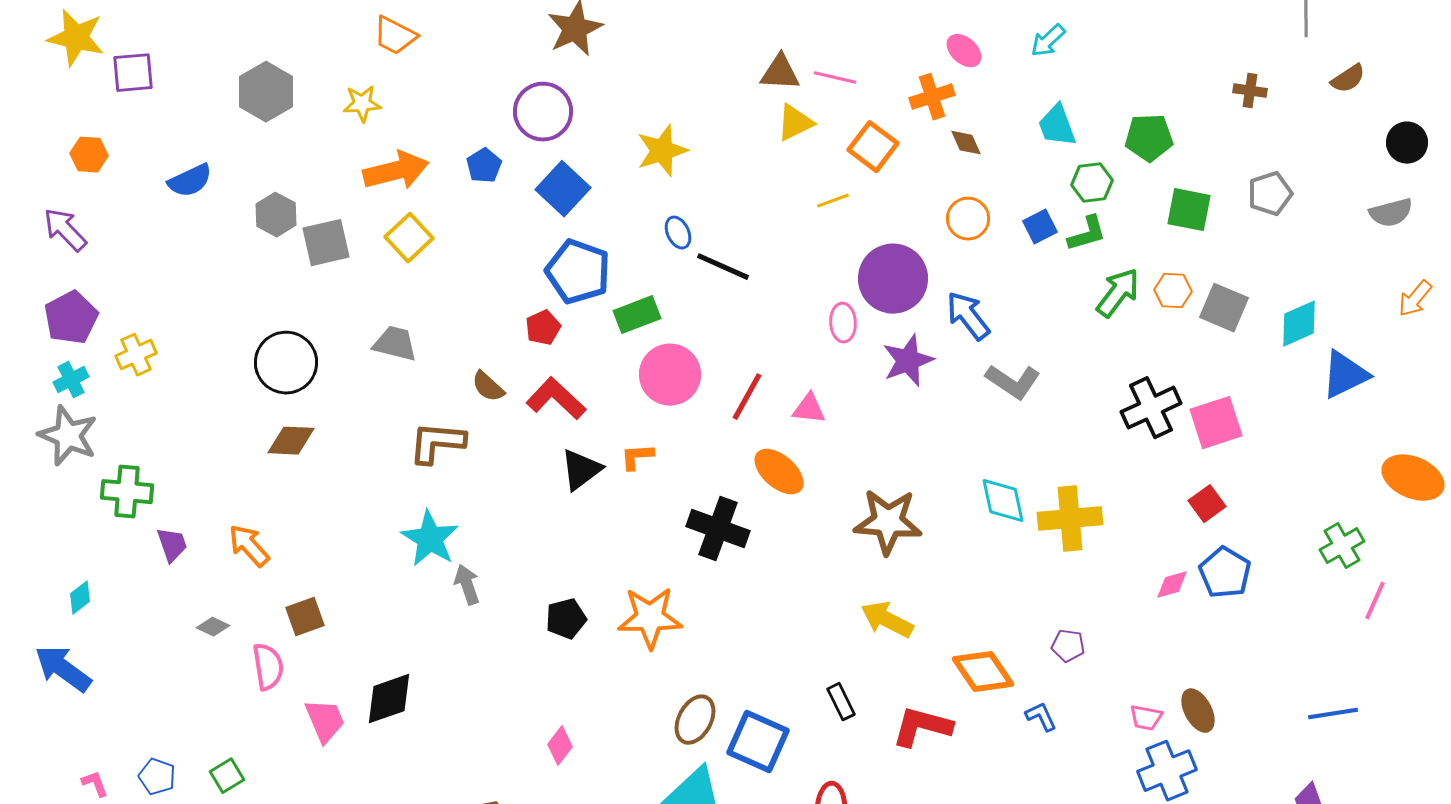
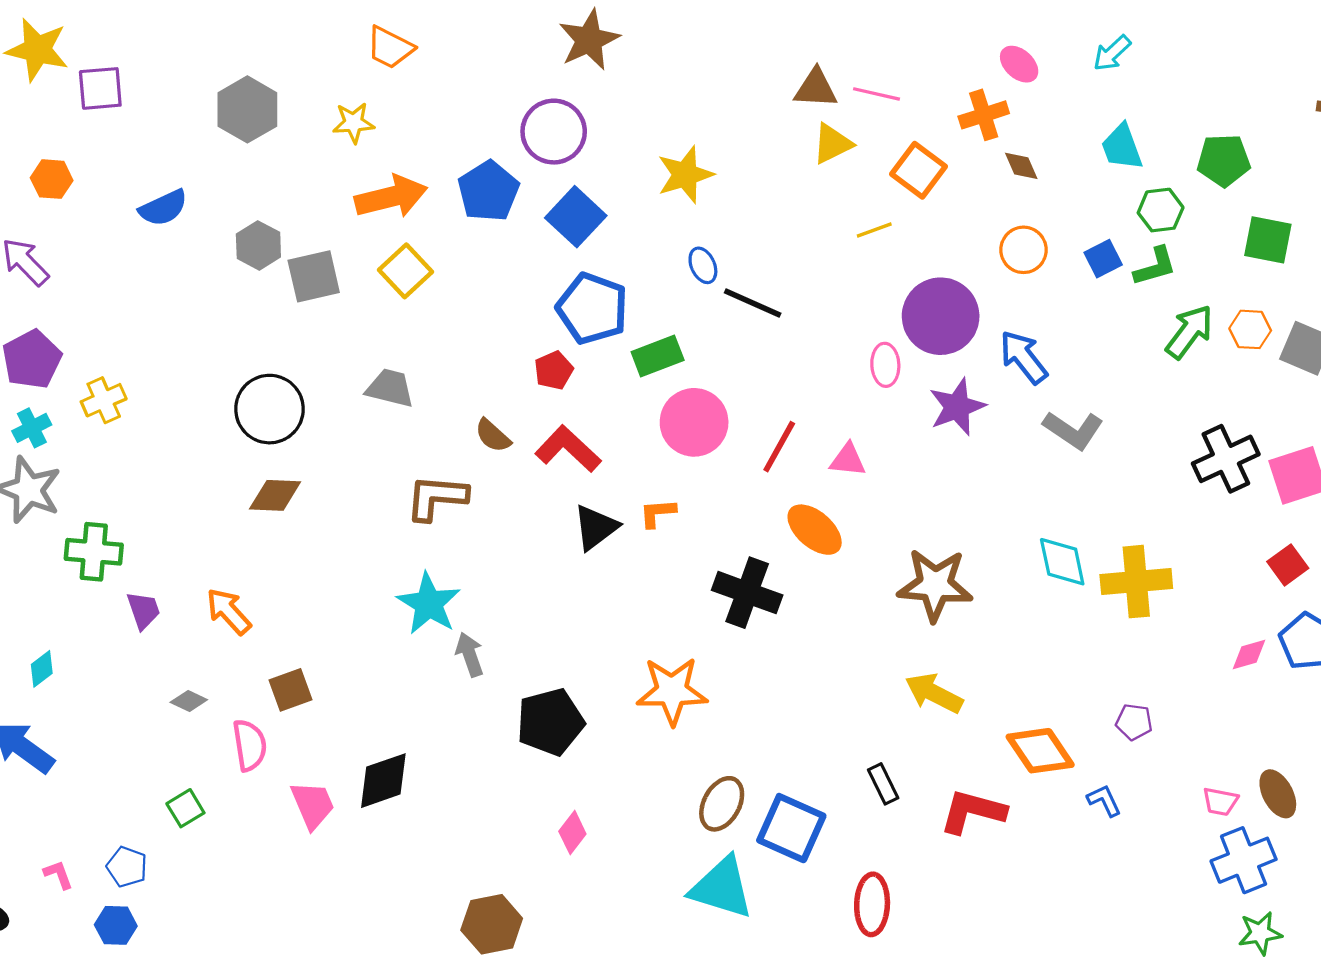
blue pentagon: (484, 166) -> (488, 191), size x1.6
black pentagon: (566, 619) -> (550, 722), moved, size x1.5
green square: (227, 776) -> (185, 808), moved

